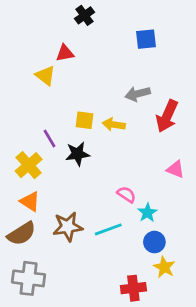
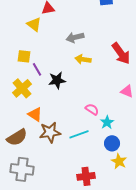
gray arrow: (138, 94) -> (75, 37), moved
red arrow: (167, 116) -> (121, 53), turned -60
yellow square: (84, 120) -> (24, 56), moved
orange triangle: (30, 201) -> (35, 114), moved
red cross: (133, 288) -> (86, 176), moved

